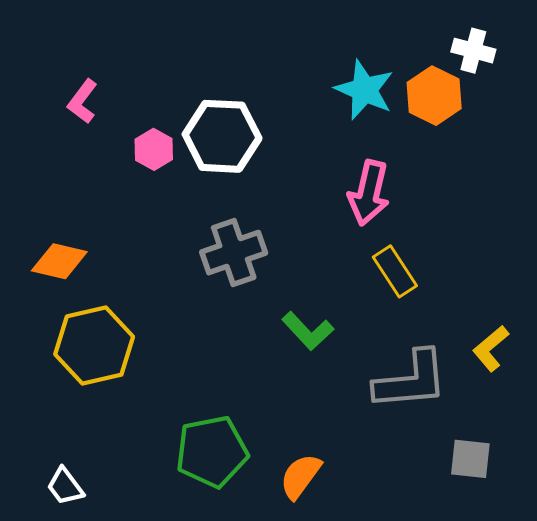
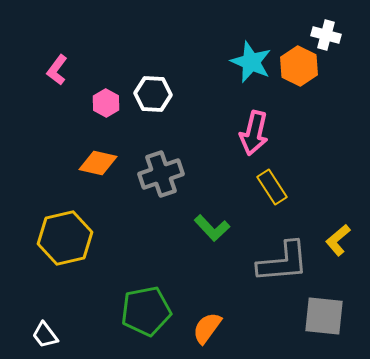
white hexagon: (222, 136) -> (153, 94), size x0.7
orange diamond: (59, 261) -> (98, 163), moved
gray square: (470, 459) -> (324, 316), size x1.4

